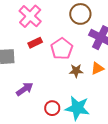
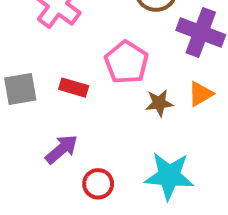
red rectangle: (35, 43) -> (74, 88), moved, turned 48
red circle: (52, 108) -> (98, 184), moved

